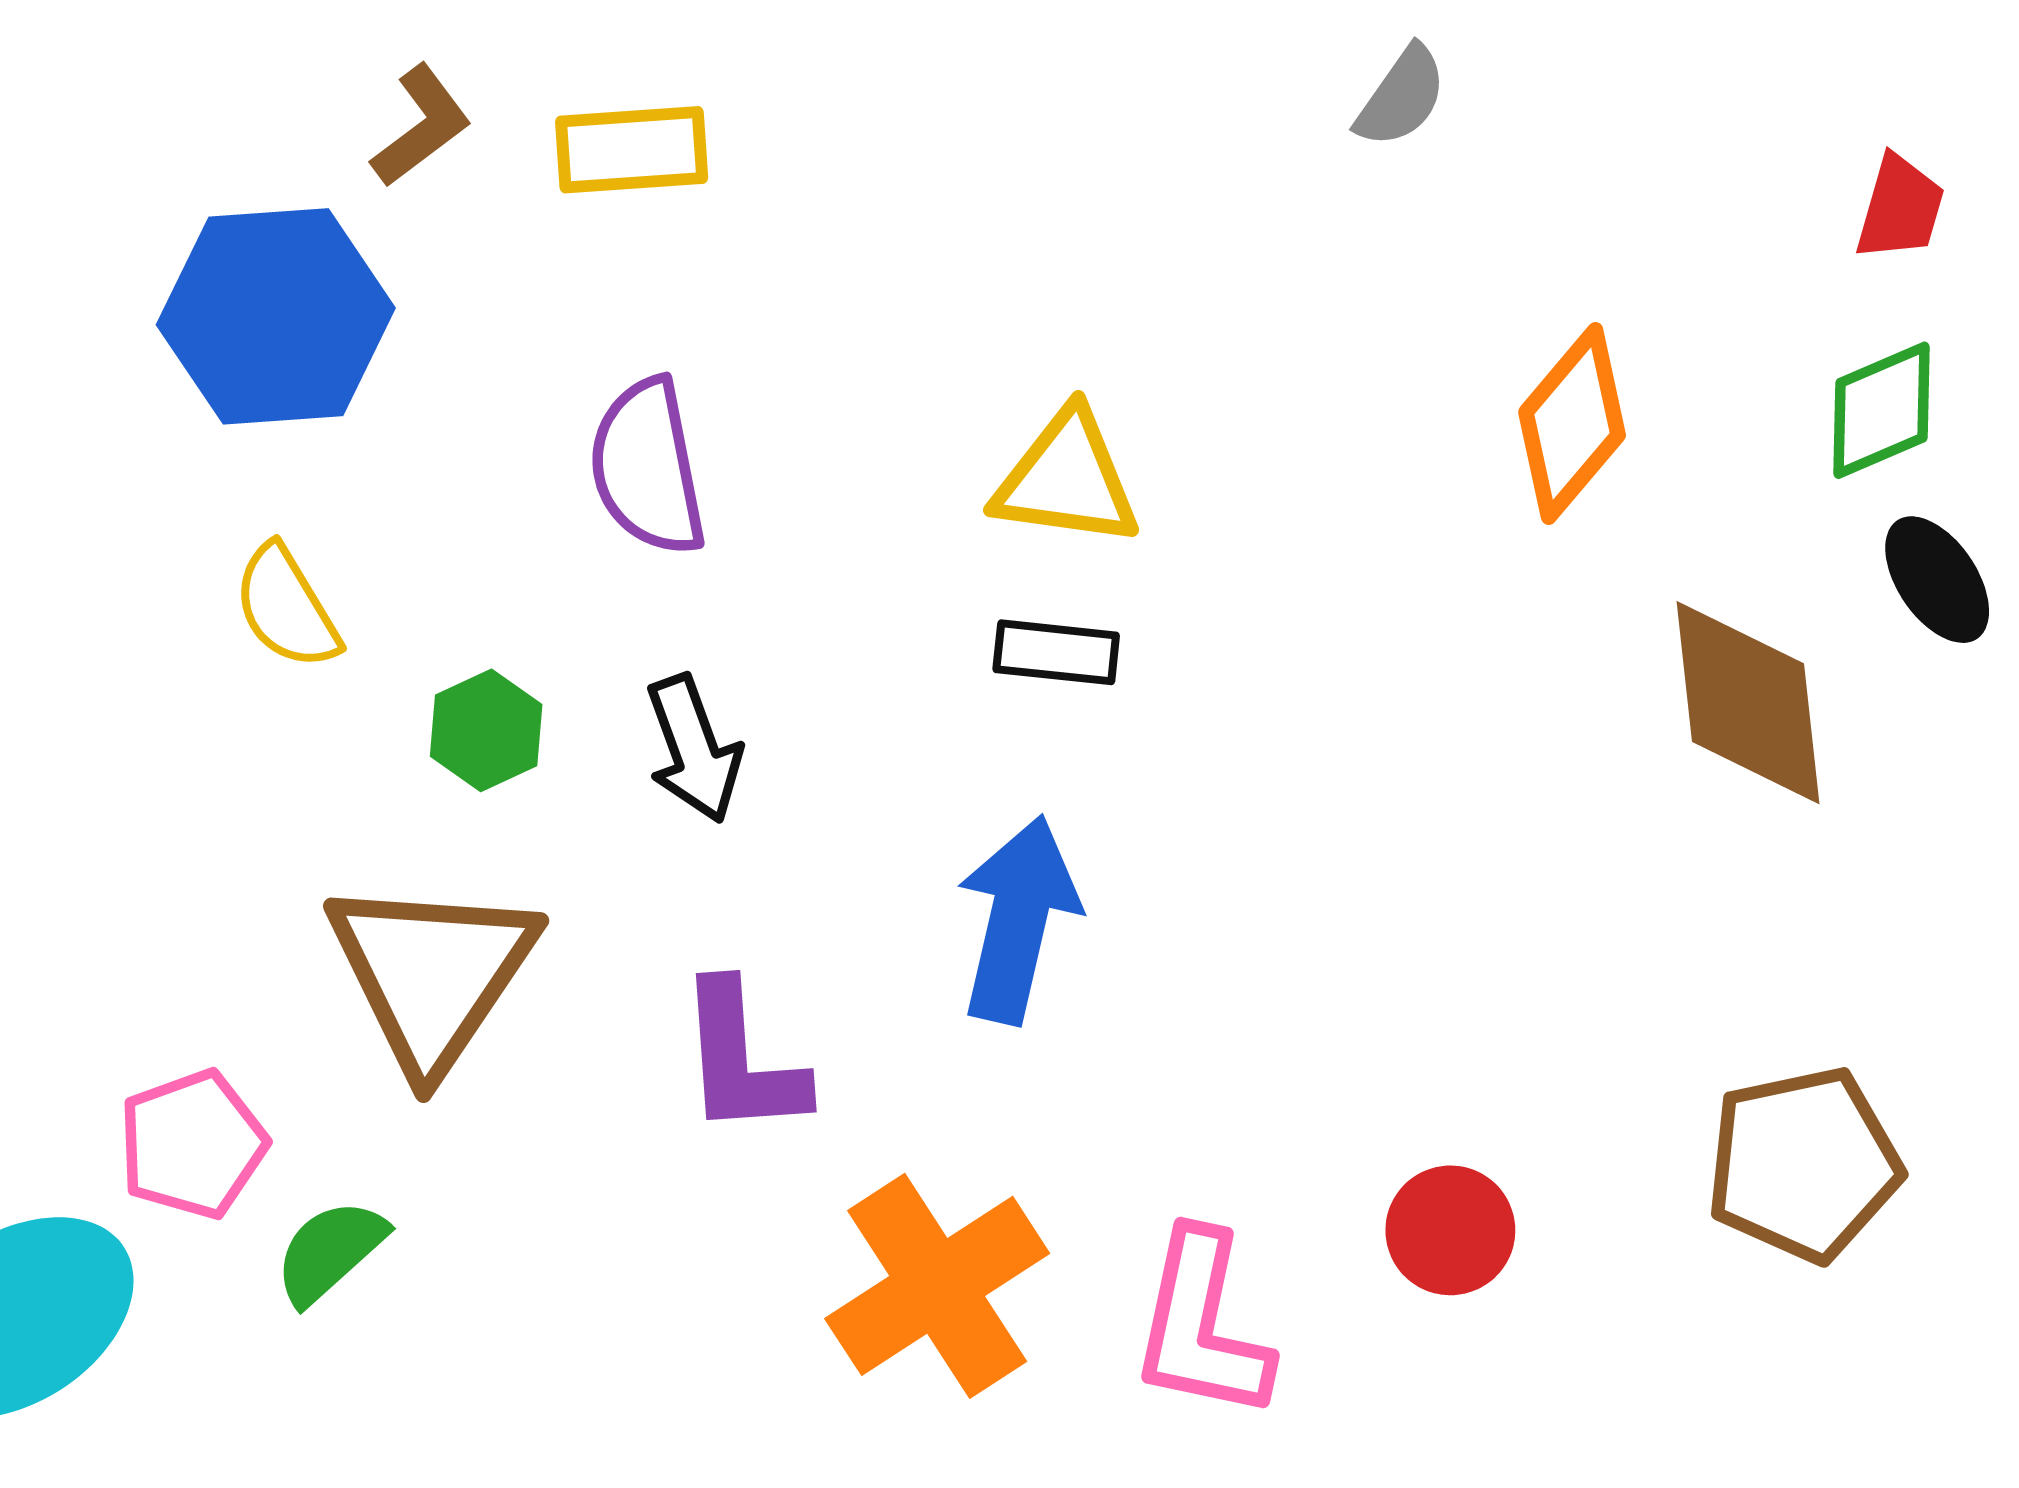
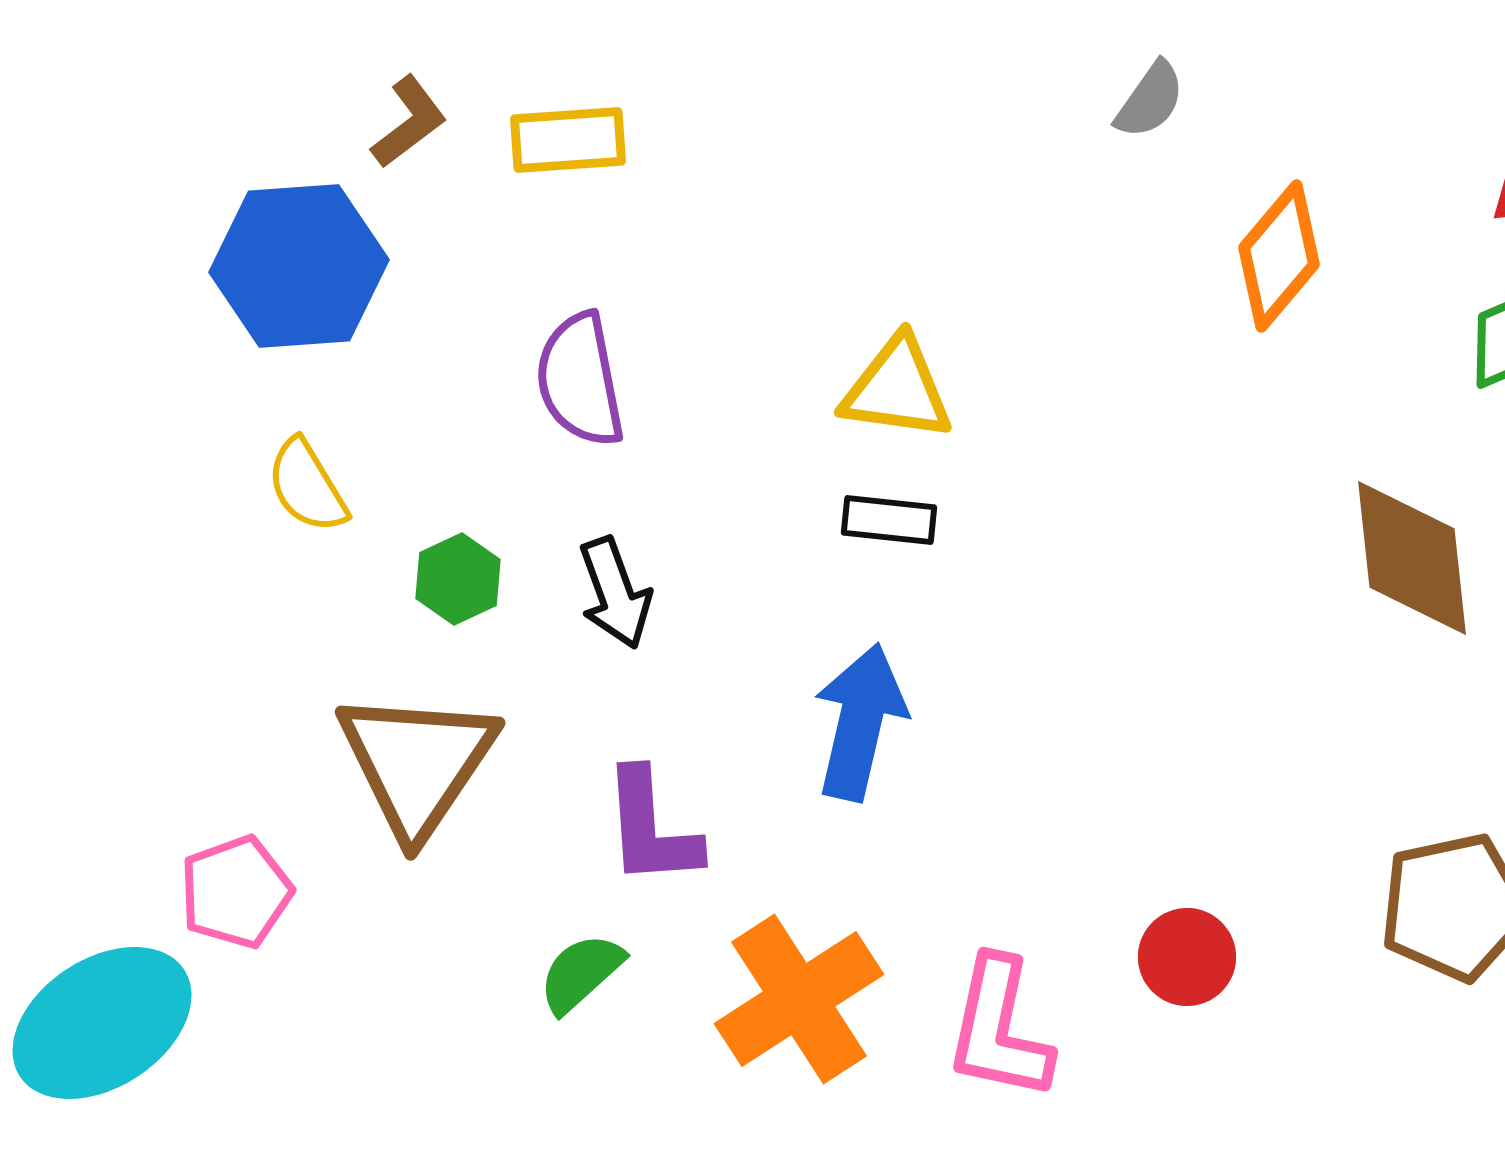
orange diamond: (1572, 424) -> (1279, 256), moved
green semicircle: (330, 1252) -> (581, 973), moved

